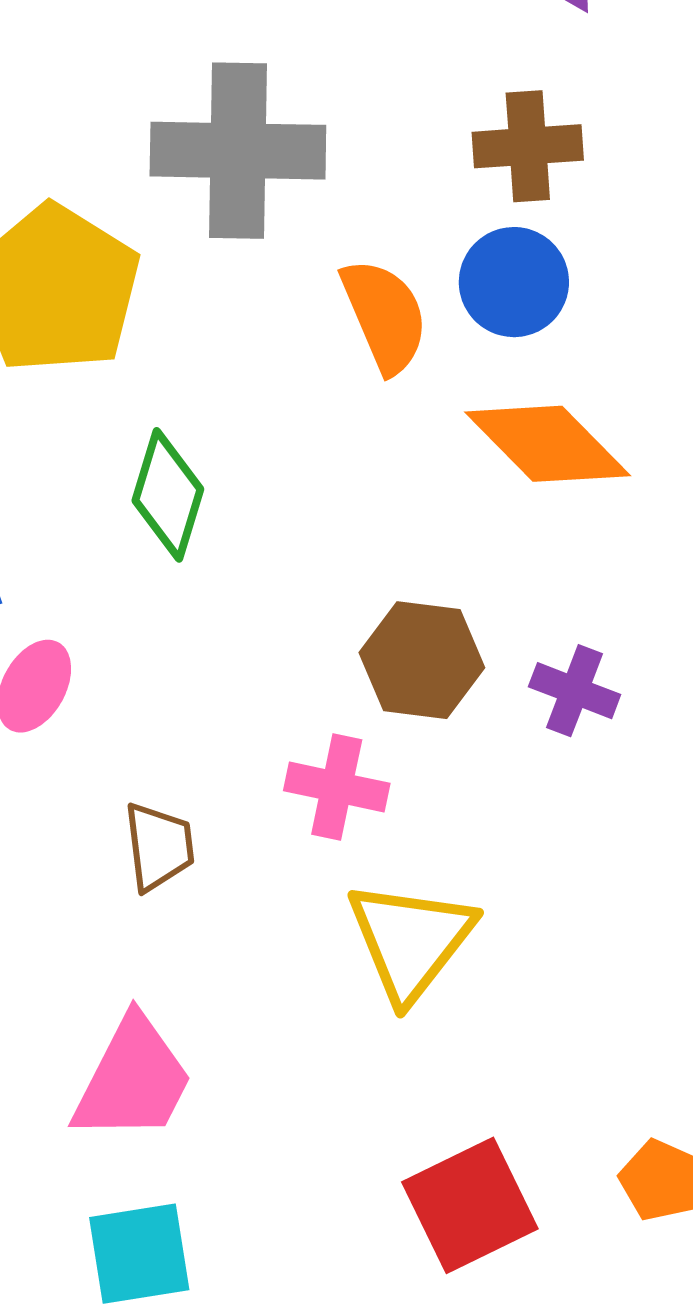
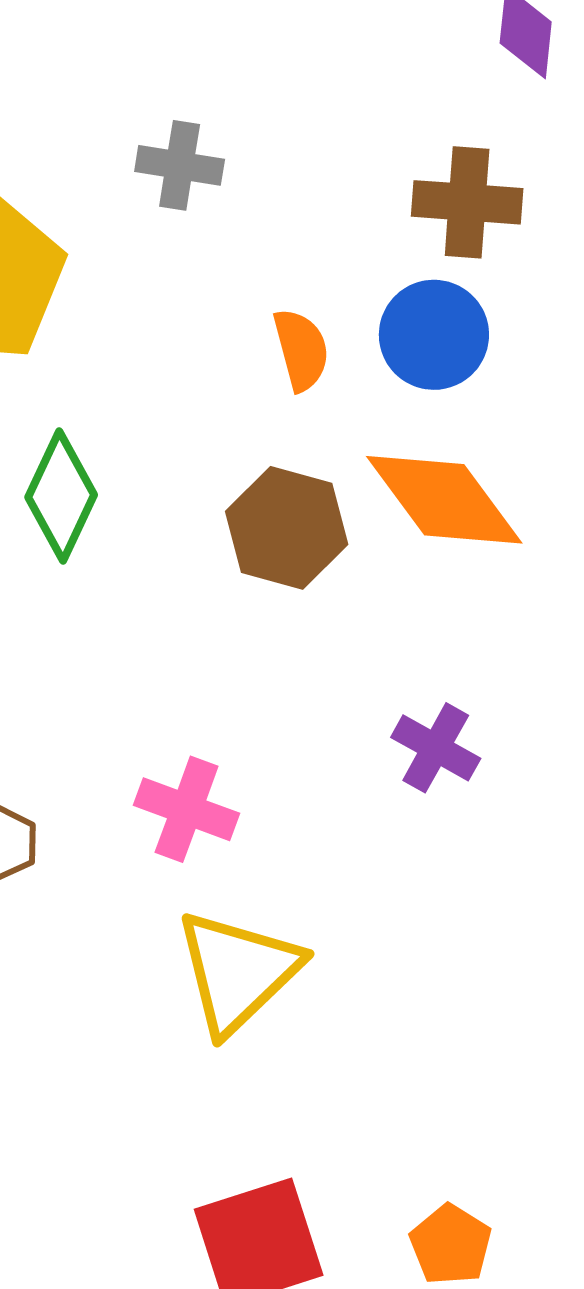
gray cross: (238, 151) -> (180, 165), size x0.5
orange semicircle: (385, 316) -> (301, 350), size x0.7
brown hexagon: (422, 660) -> (287, 528), moved

